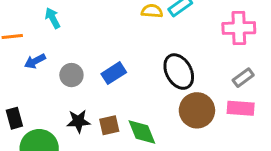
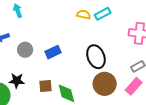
pink rectangle: (241, 108) -> (134, 86), turned -60
black star: (78, 121) -> (17, 81), moved

